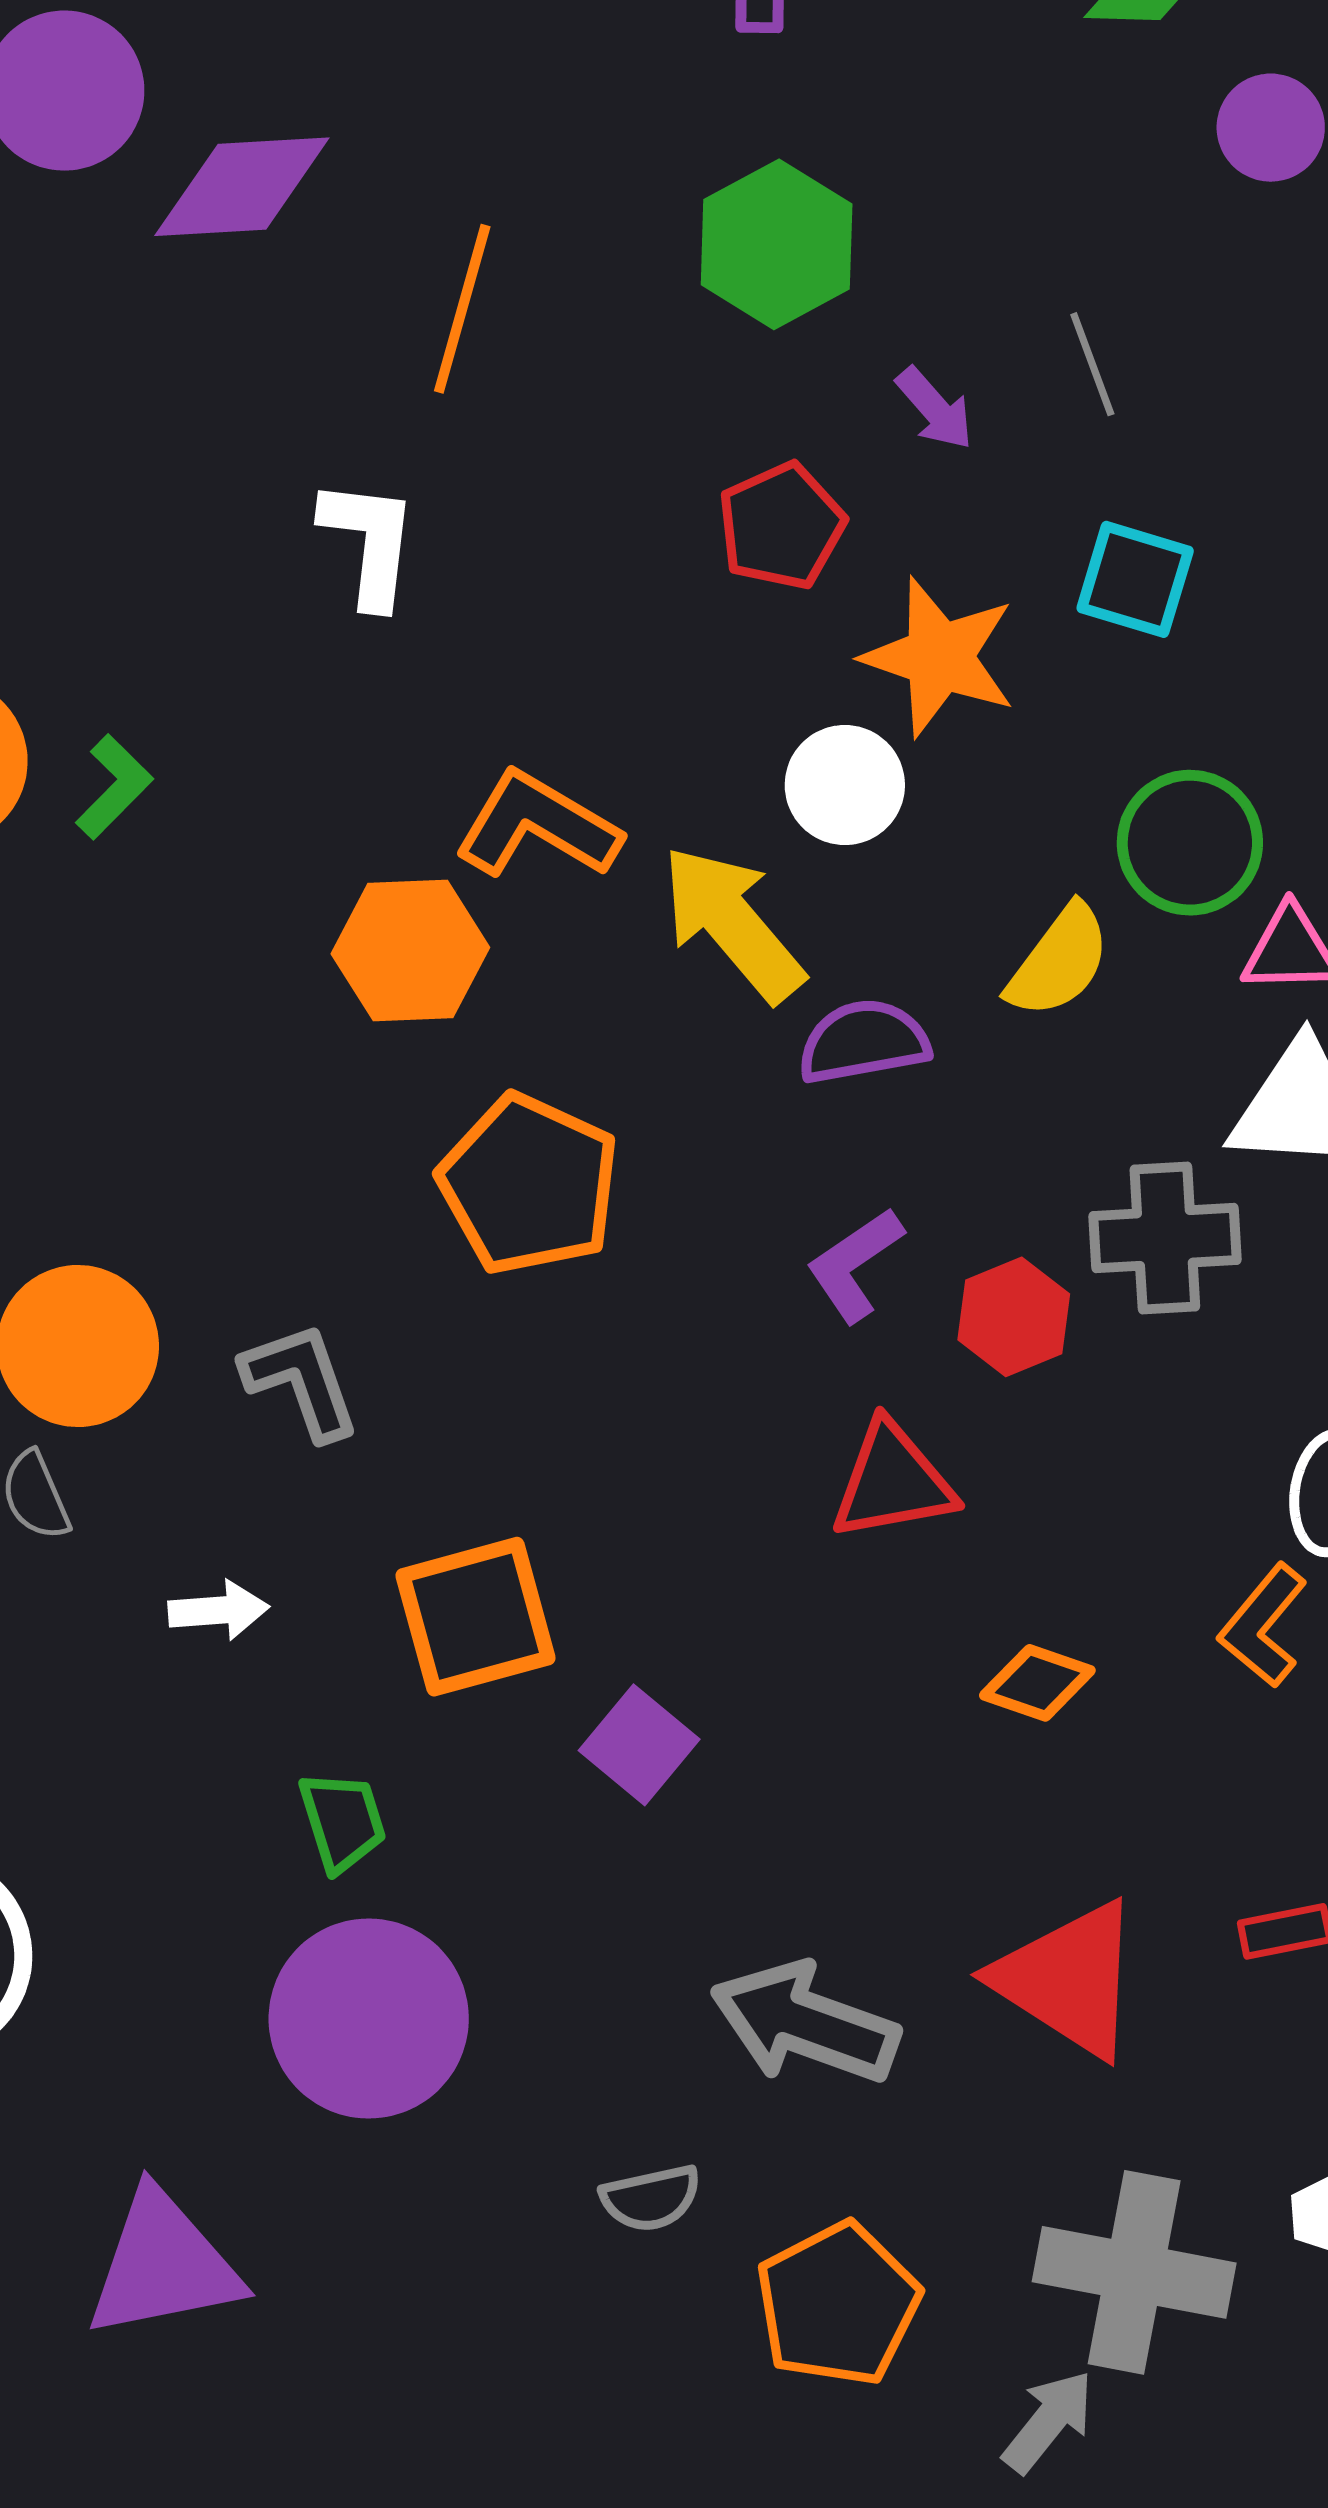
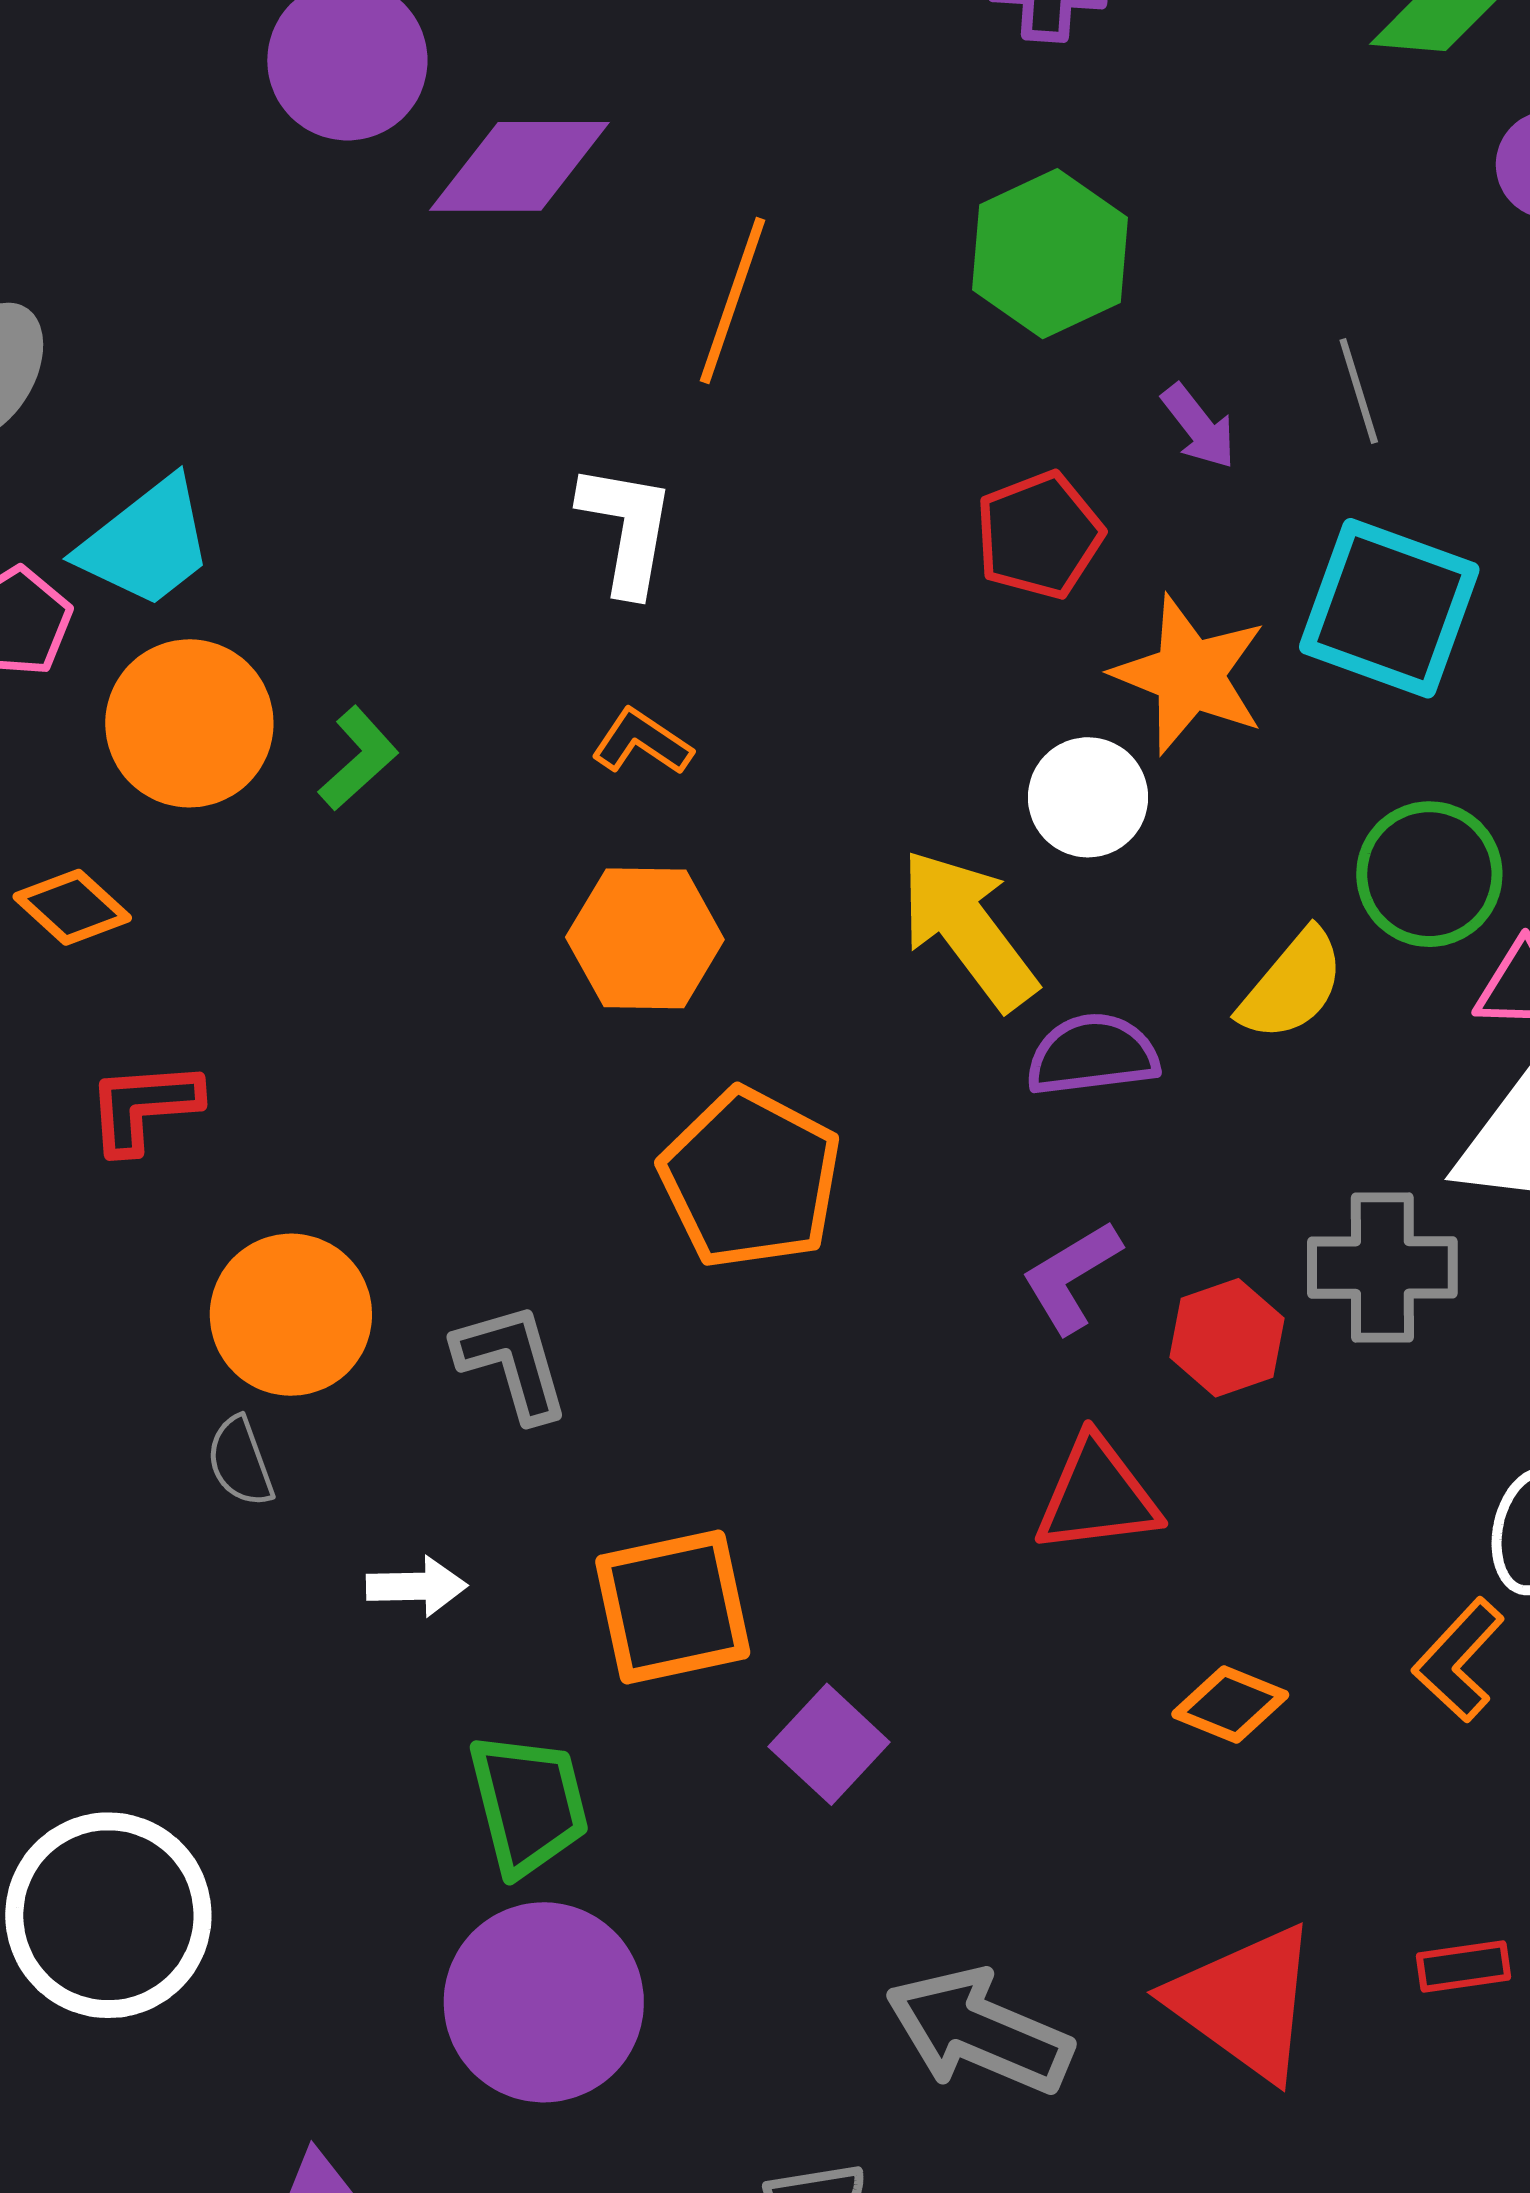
cyan square: (1135, 579) -> (1389, 608), size x1.5
orange L-shape: (537, 825) -> (642, 742), moved, size x0.6
green trapezoid: (342, 1821) -> (529, 1804), size x1.4

